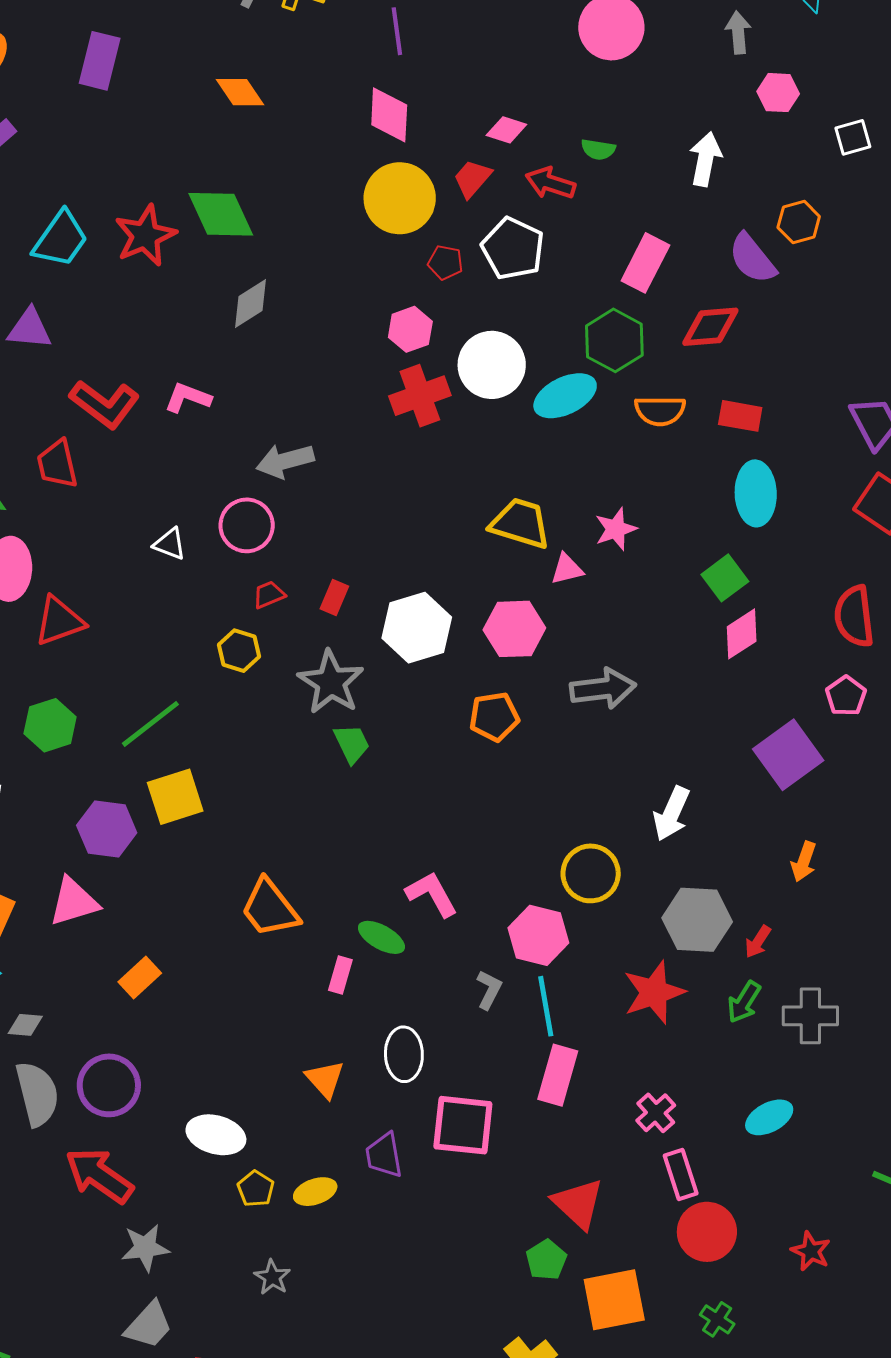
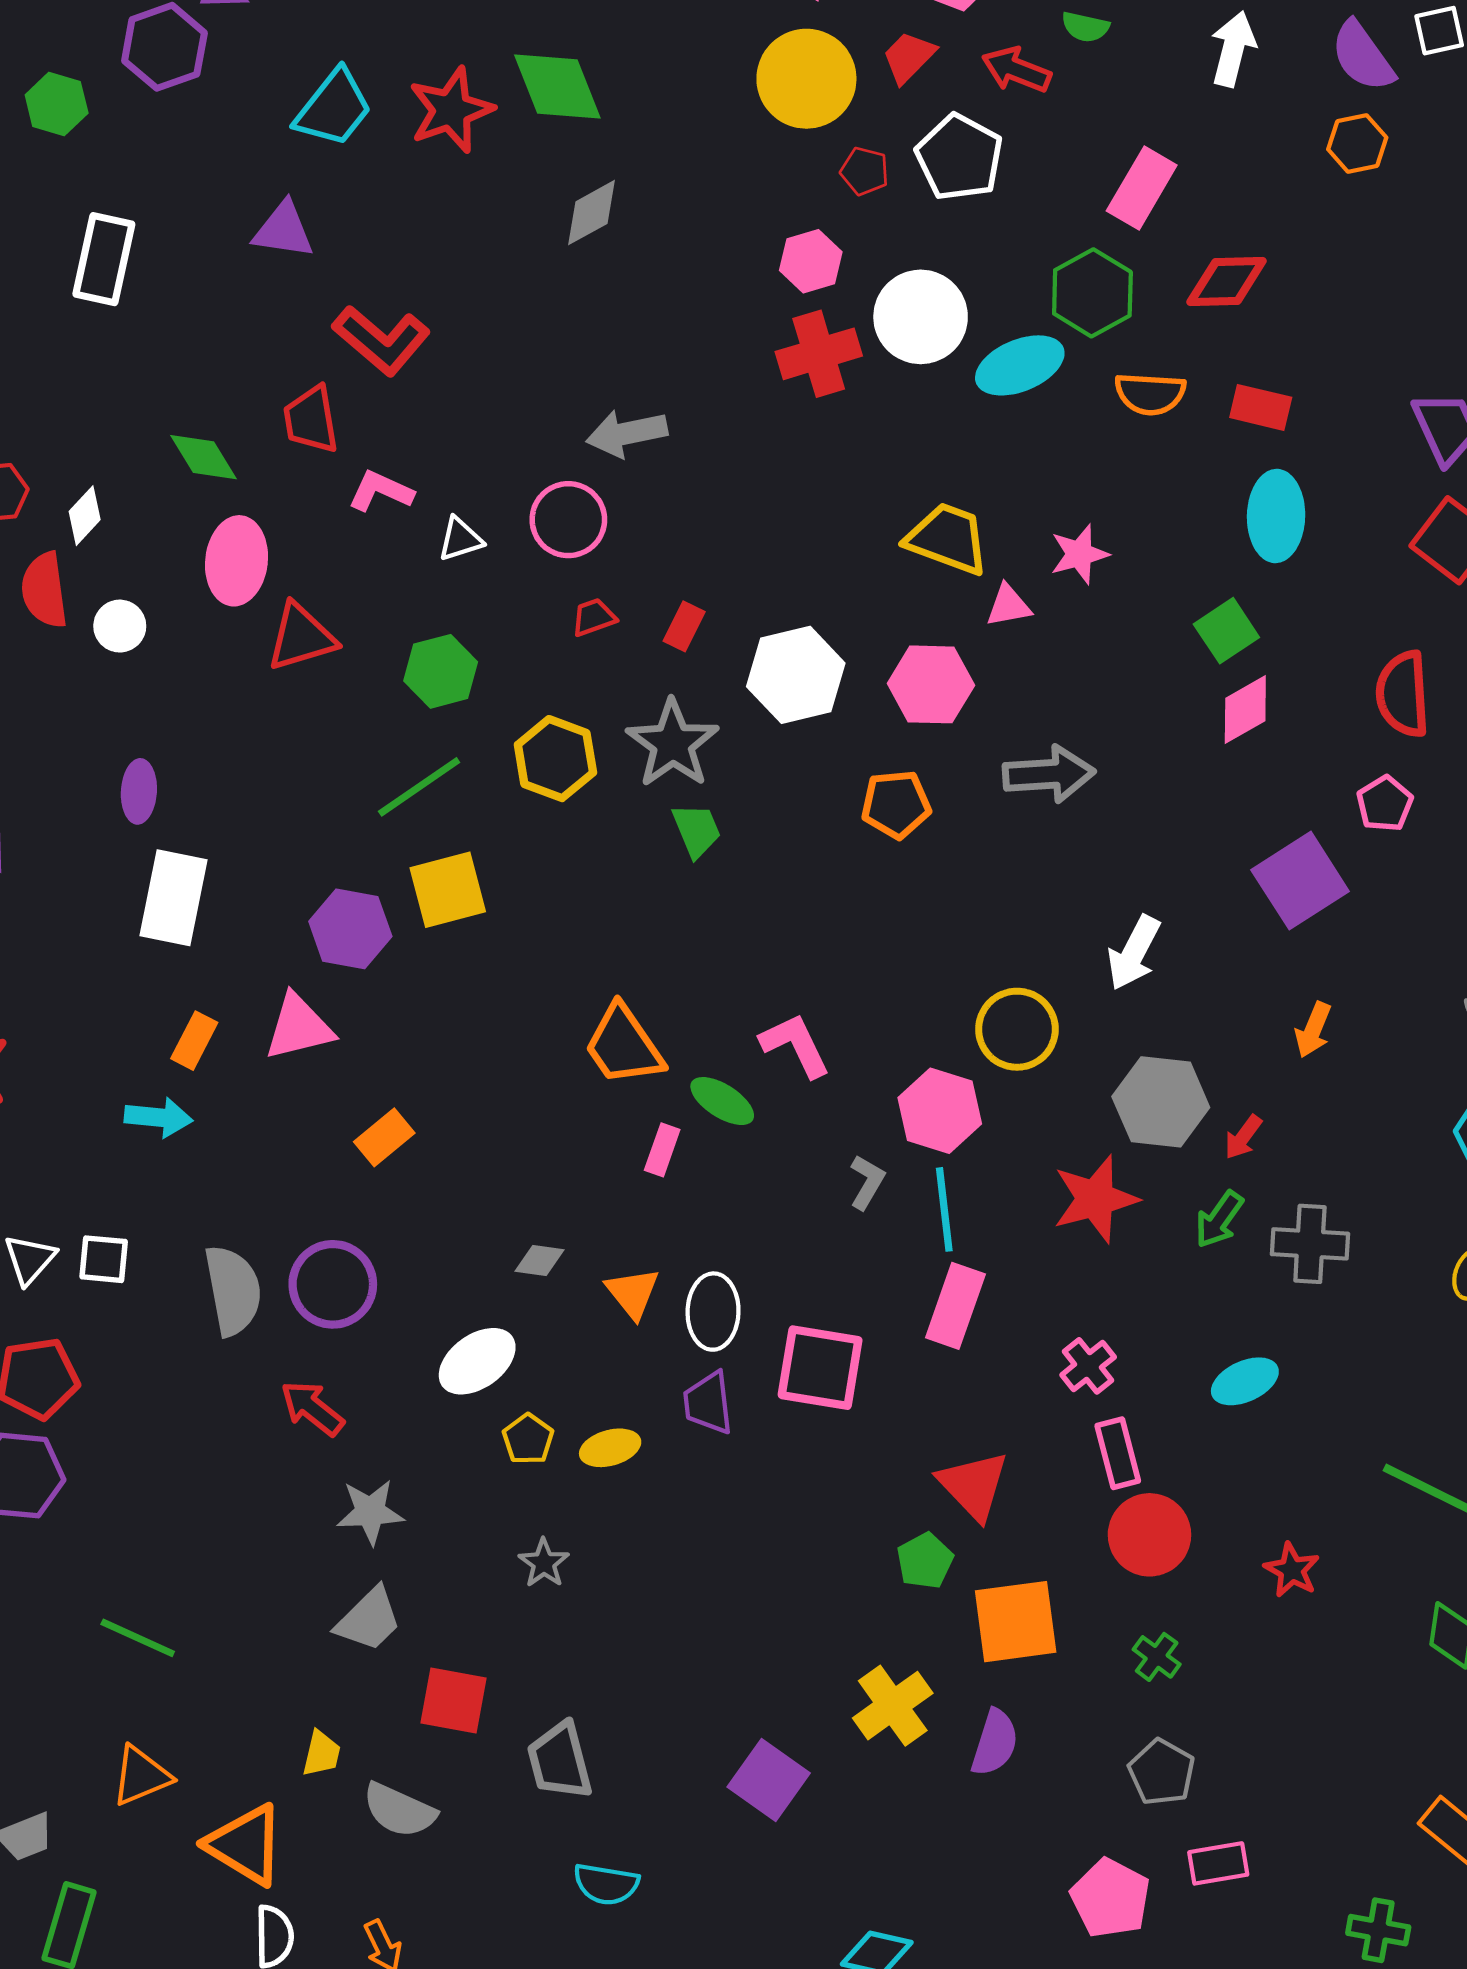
purple semicircle: (752, 259) -> (1362, 56), moved
pink L-shape: (188, 398) -> (381, 491), moved
white triangle: (170, 544) -> (460, 539), turned -42
yellow hexagon: (239, 651) -> (555, 759), moved, size x1.4
green hexagon: (50, 725) -> (441, 671), moved
orange trapezoid: (270, 908) -> (624, 1045), moved
gray diamond: (25, 1025) -> (540, 1260), moved
white ellipse: (404, 1054) -> (713, 1312), moved
white ellipse: (216, 1135) -> (477, 1361), turned -54
red arrow: (99, 1175) -> (312, 1408), size x0.7

